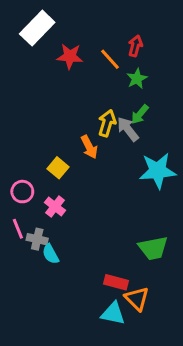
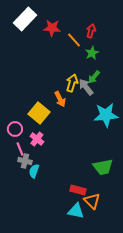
red star: (70, 56) -> (52, 28), moved
yellow square: (58, 168) -> (39, 113), size x1.5
pink line: (18, 229) -> (20, 149), moved
cyan semicircle: (51, 254) -> (34, 171), turned 48

